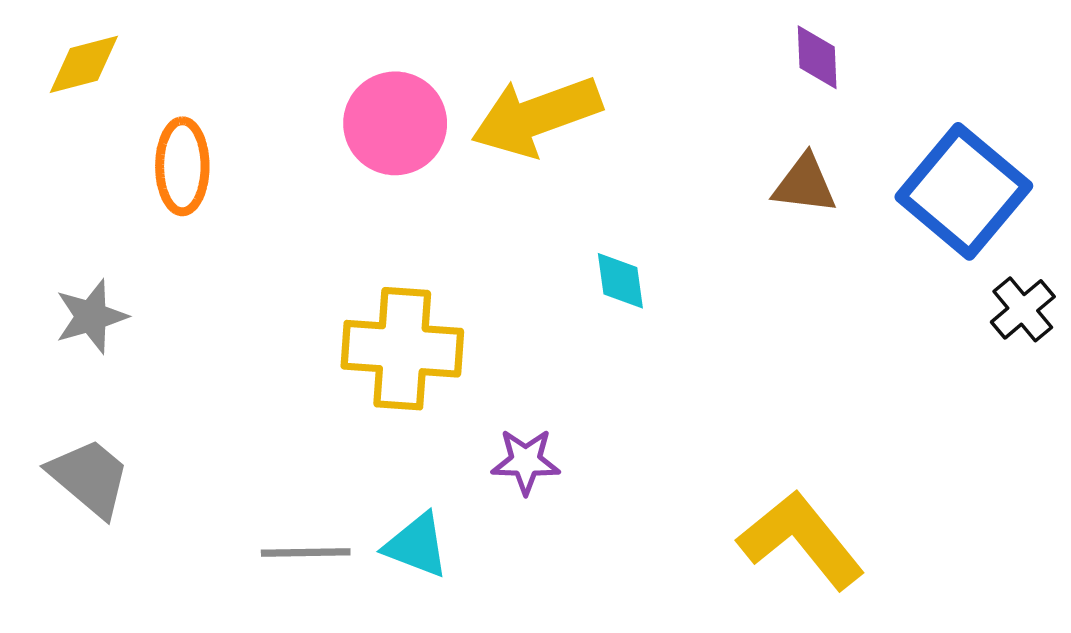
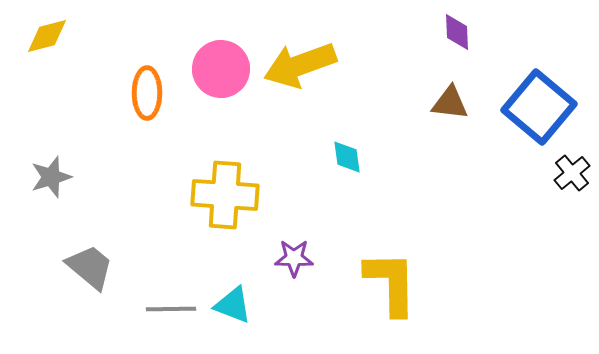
orange ellipse: (182, 166) -> (147, 93), moved
gray trapezoid: (89, 477) -> (90, 267), moved
yellow L-shape: (801, 540) -> (391, 283), moved, turned 38

